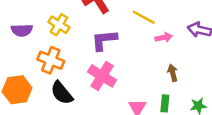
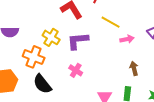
yellow cross: (59, 25) -> (51, 37), moved
pink cross: (102, 76) -> (76, 70), size x0.6

